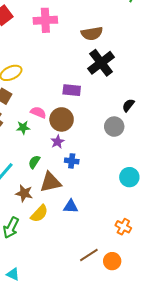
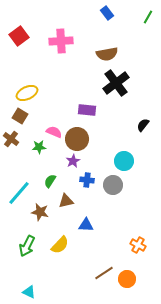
gray circle: (114, 127) -> (113, 185), moved
cyan circle: (129, 177) -> (124, 161), moved
brown triangle: (50, 182) -> (66, 201), size x0.7
yellow semicircle: (39, 214) -> (60, 245), moved

